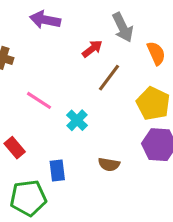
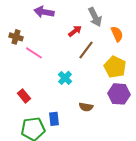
pink line: (39, 100) -> (34, 53), moved
blue rectangle: (57, 170) -> (54, 119), moved

